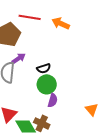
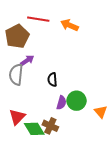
black semicircle: (44, 68) -> (52, 80), moved, turned 104
green circle: (47, 84) -> (77, 101), moved

